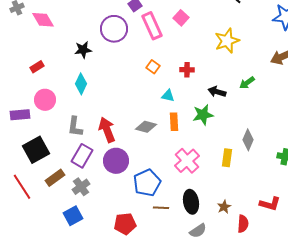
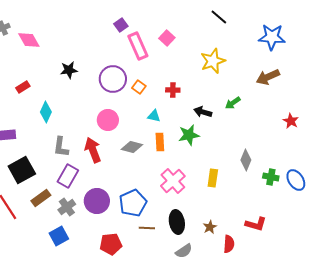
purple circle: (114, 29) -> (113, 79), moved
cyan diamond: (81, 84) -> (46, 112), moved
pink circle: (45, 100) -> (108, 120), moved
gray diamond: (248, 140) -> (246, 160), moved
purple circle: (116, 161) -> (97, 201), moved

